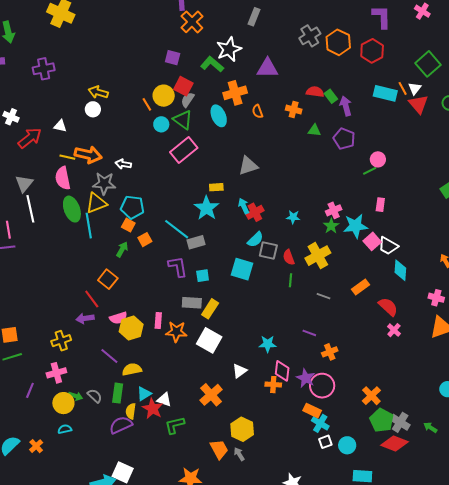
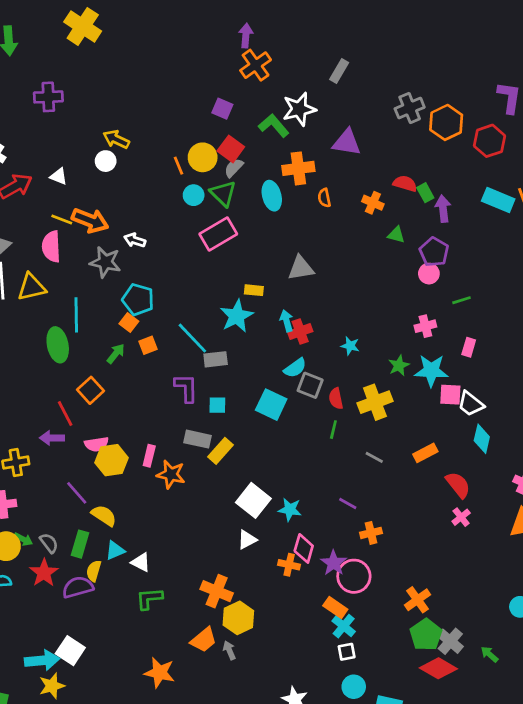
pink circle: (378, 159) -> (429, 274), moved
yellow triangle: (96, 203) -> (31, 287), moved
green ellipse: (72, 209) -> (58, 345), moved
pink cross: (334, 210) -> (425, 326), moved
pink square: (372, 241) -> (450, 395), turned 36
white square: (209, 340) -> (253, 500), moved
yellow semicircle: (132, 369) -> (104, 515), turned 36
orange cross: (211, 395) -> (217, 591), moved, turned -35
red star: (153, 409) -> (44, 573), moved
cyan circle: (347, 445) -> (354, 687), moved
orange trapezoid: (219, 449) -> (204, 640), turned 70

